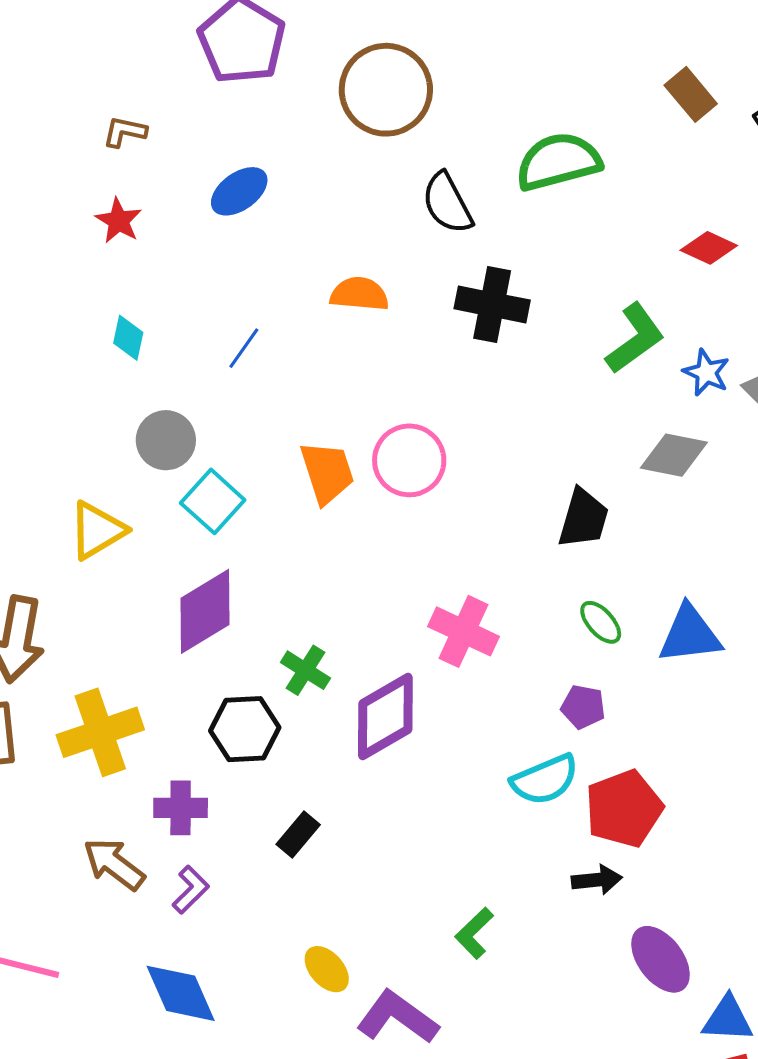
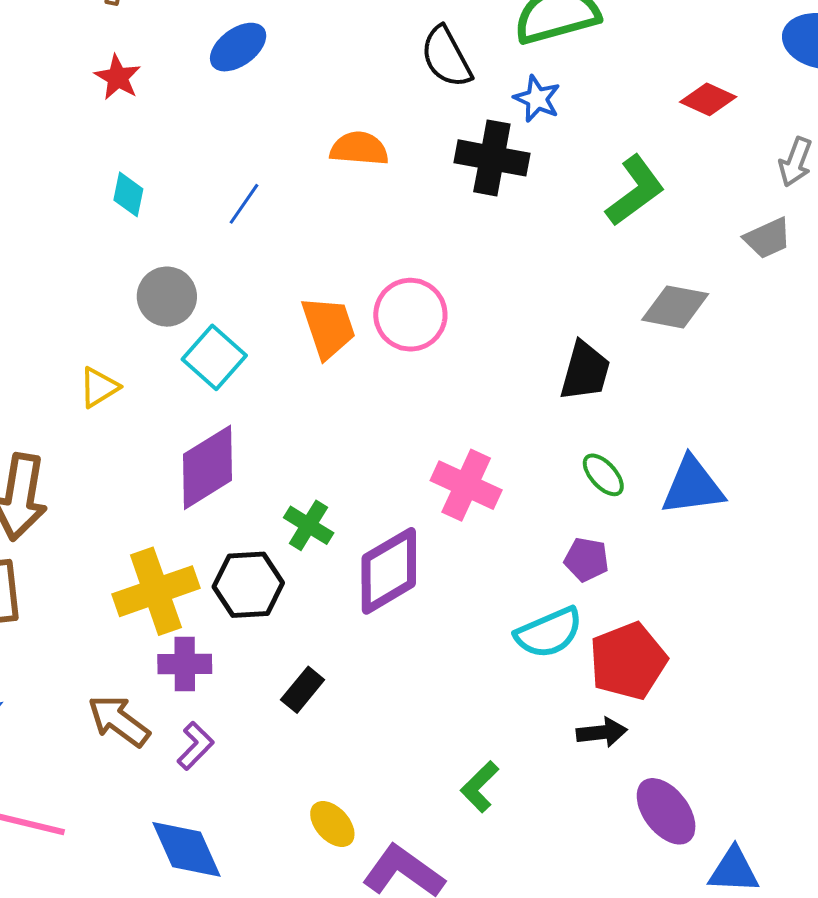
blue star: (706, 372) -> (537, 99), moved
yellow triangle: (97, 530) -> (99, 387), size x0.7
yellow cross: (100, 732) -> (156, 591), moved

